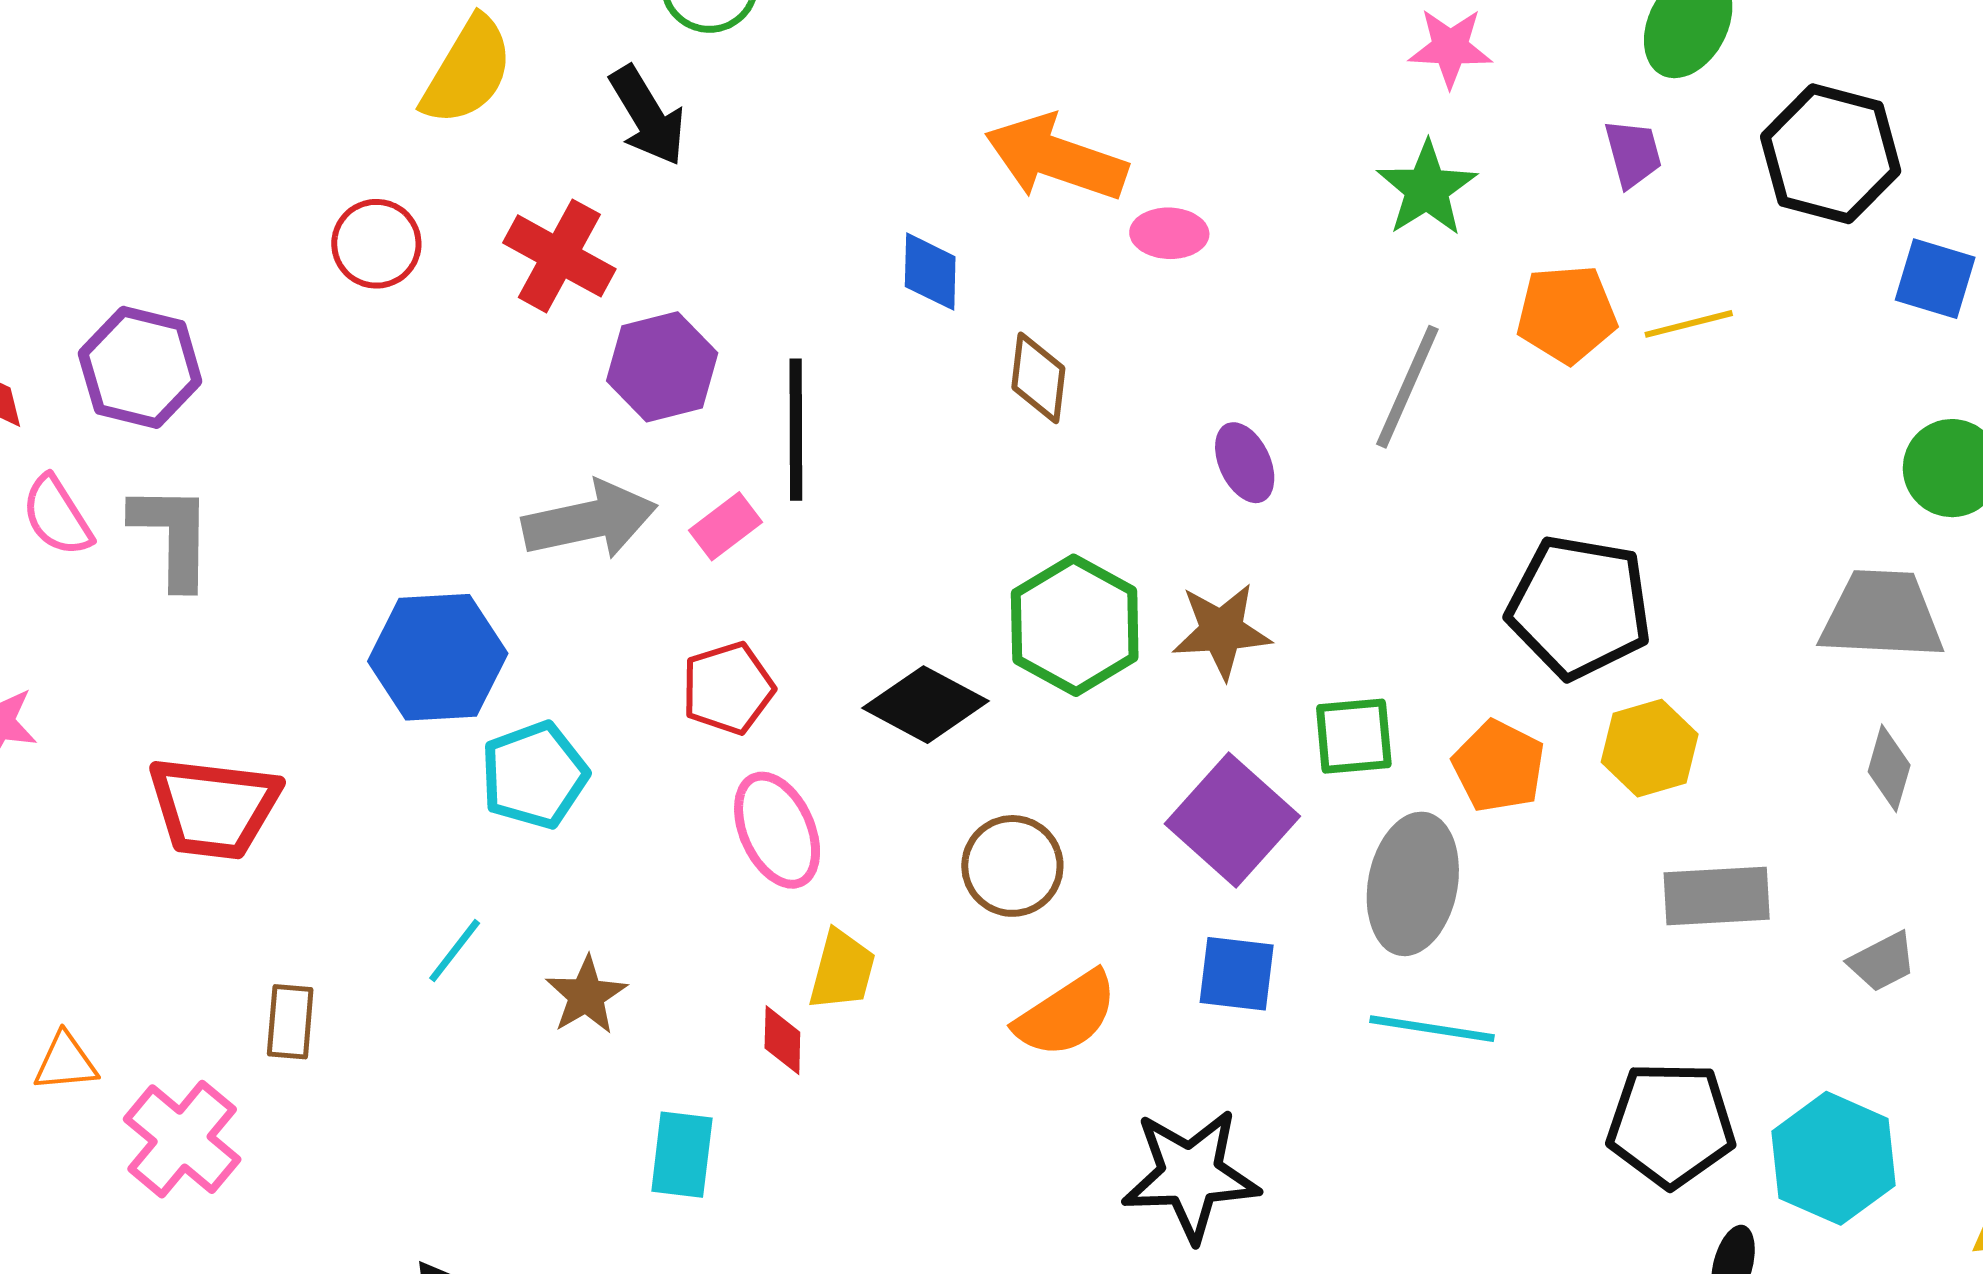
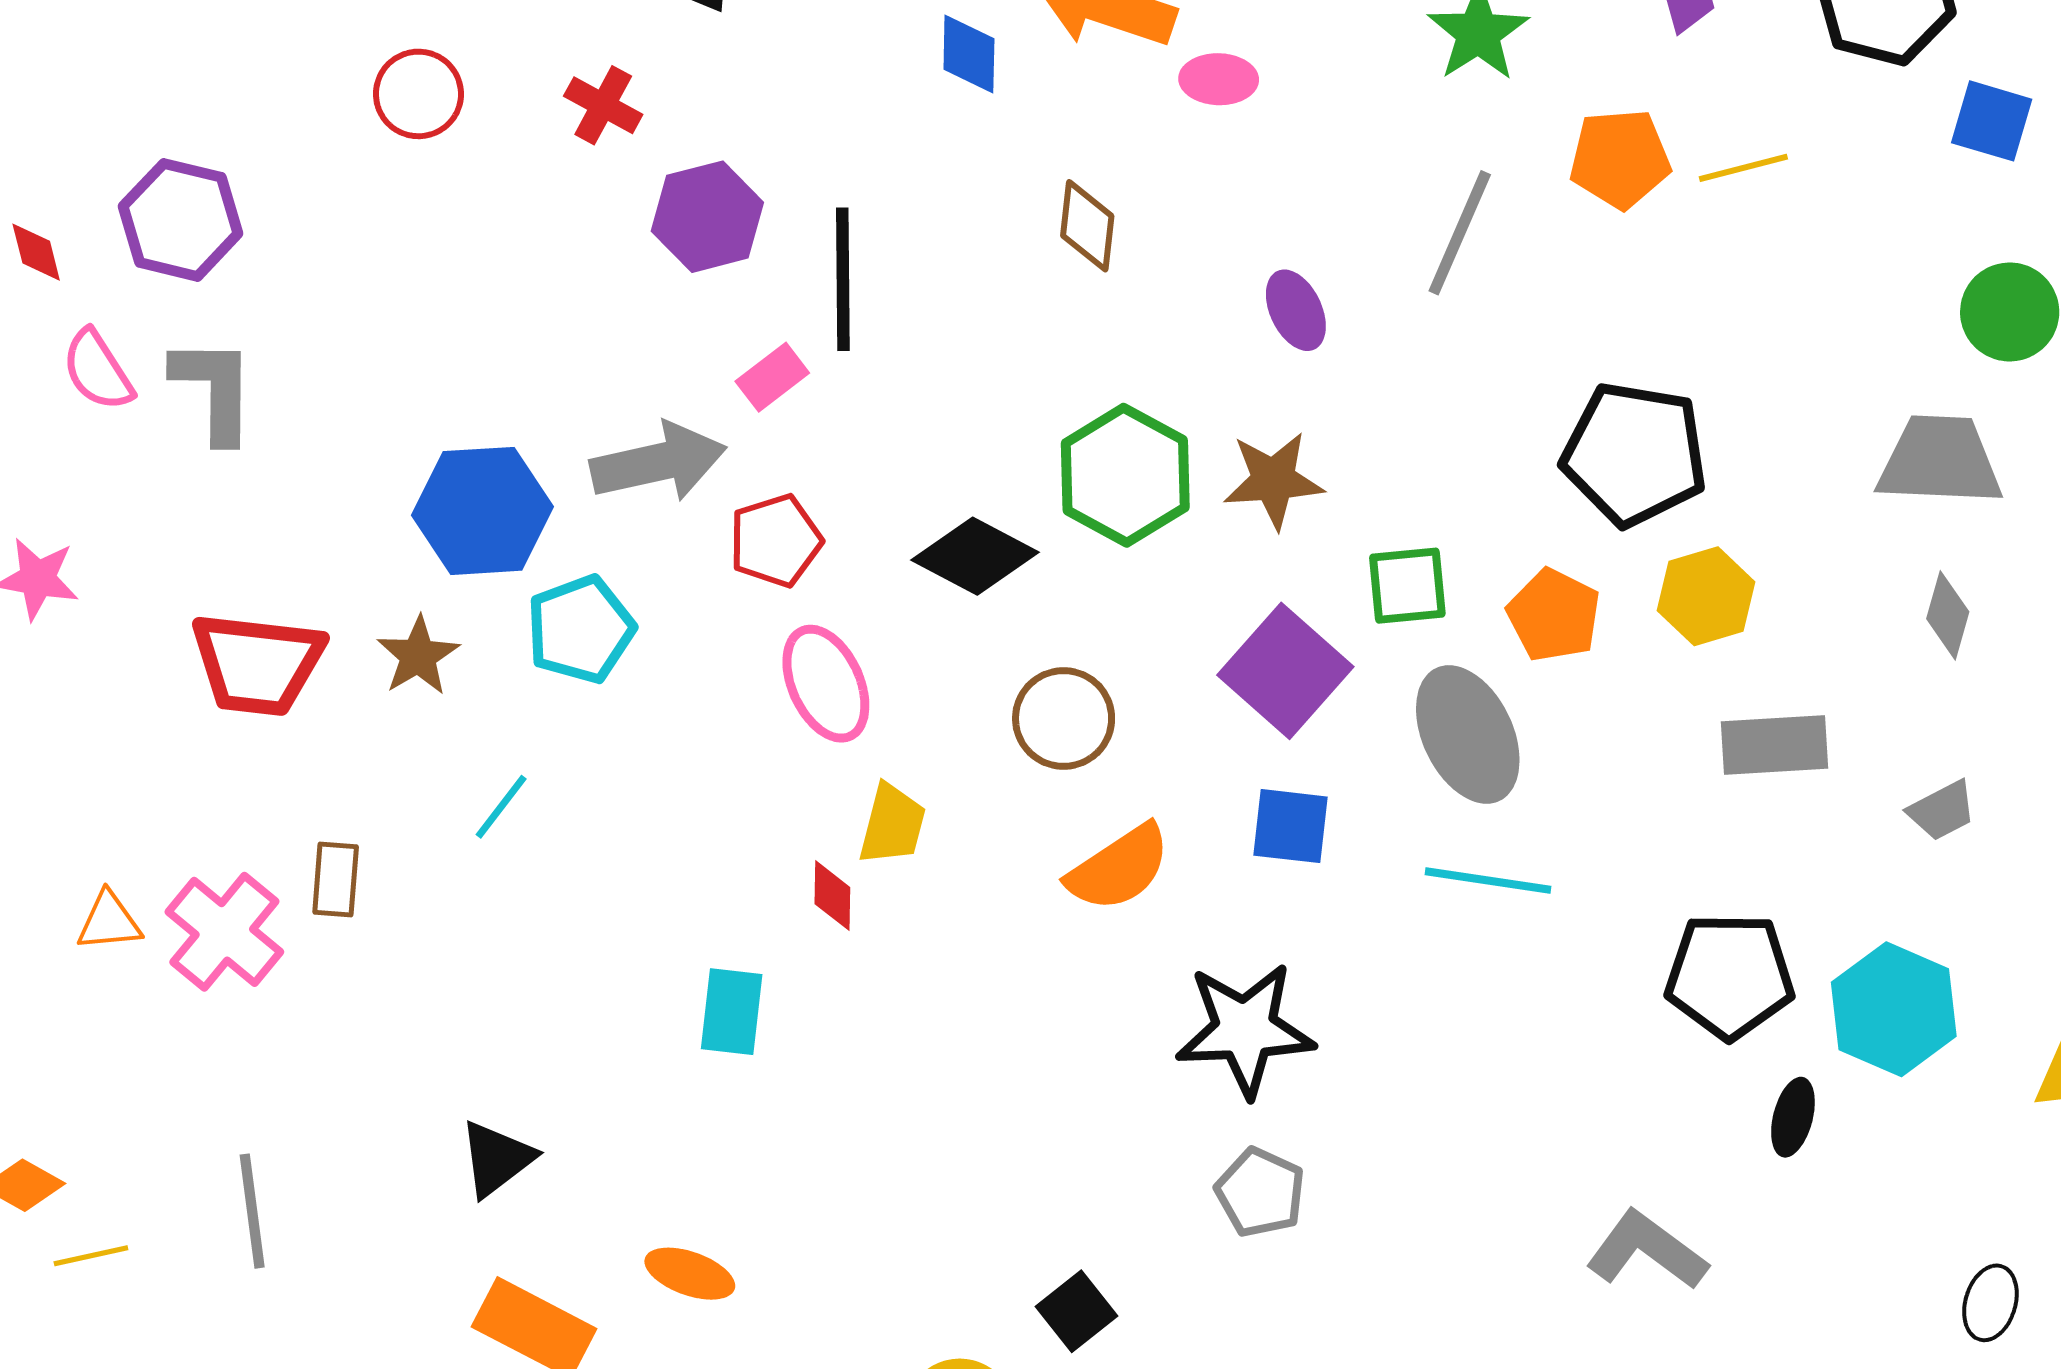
red cross: (559, 256) -> (603, 105), size x0.7
blue diamond: (930, 272) -> (969, 54), moved
gray arrow: (590, 520) -> (658, 462), moved
gray ellipse: (1413, 884) -> (1468, 734), turned -36
brown star: (586, 995) -> (418, 656), moved
pink cross: (182, 1139) -> (224, 932), moved

